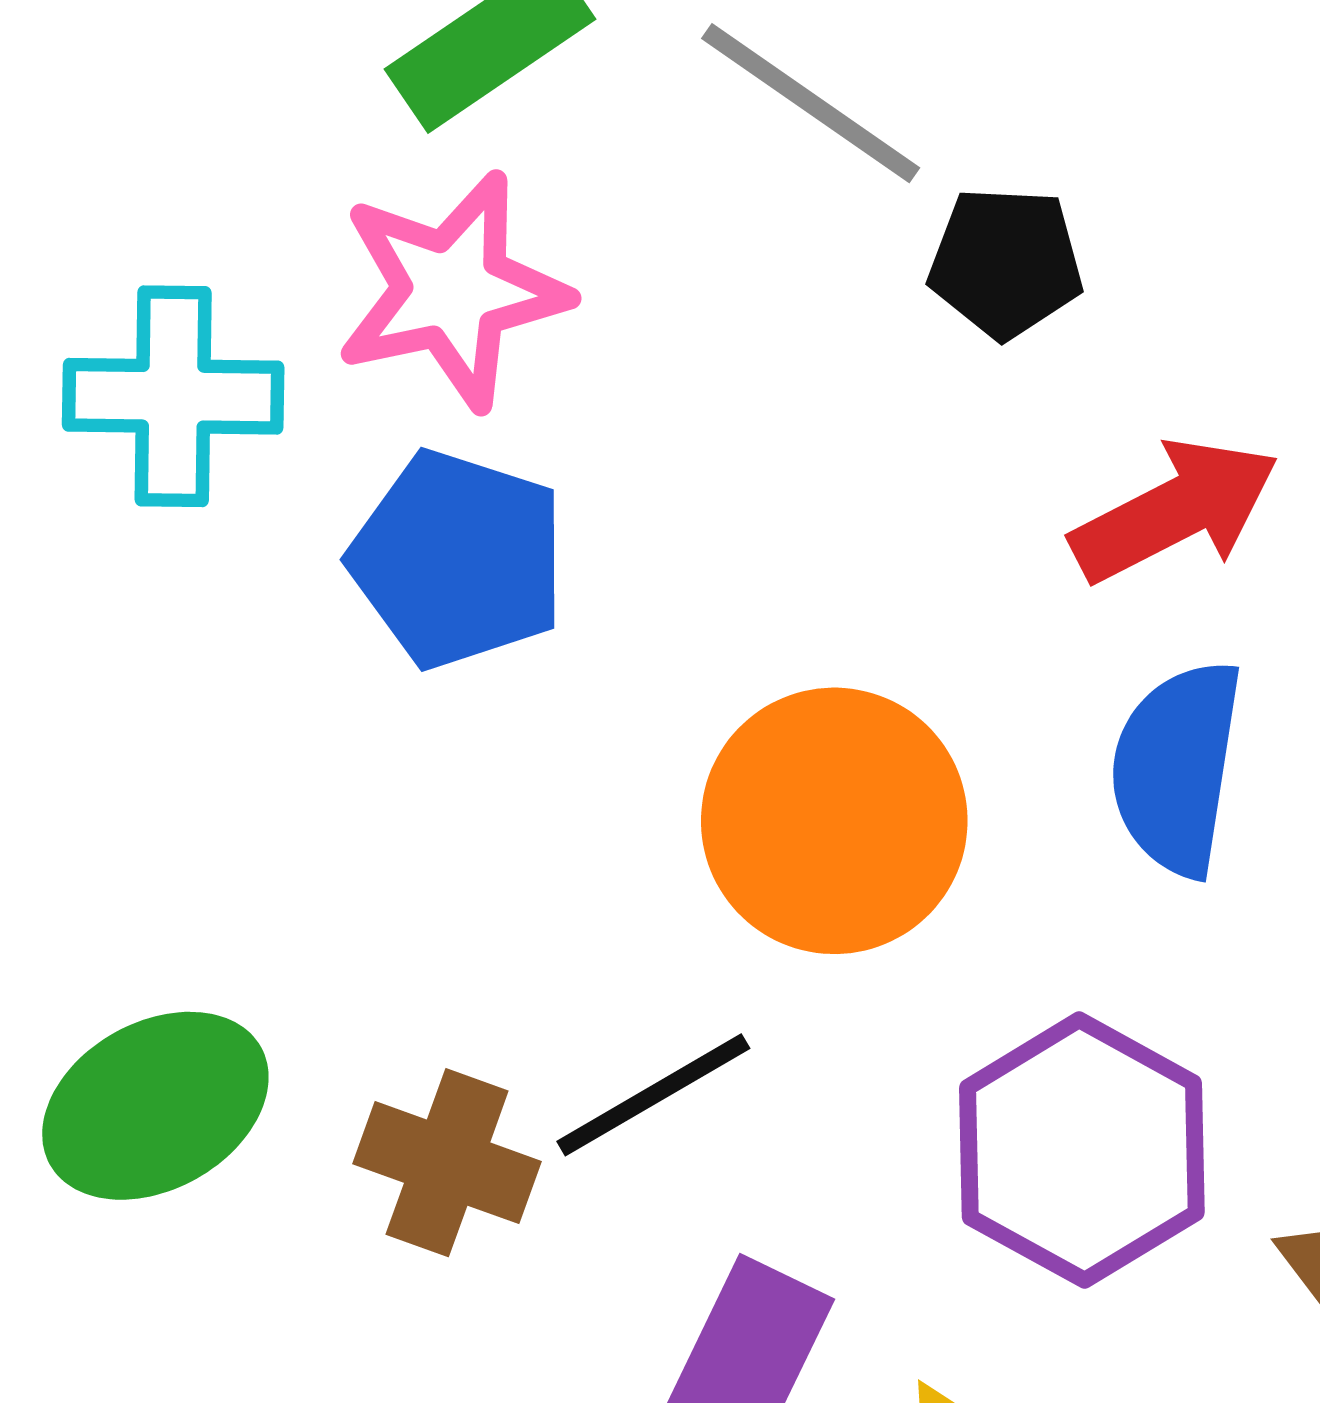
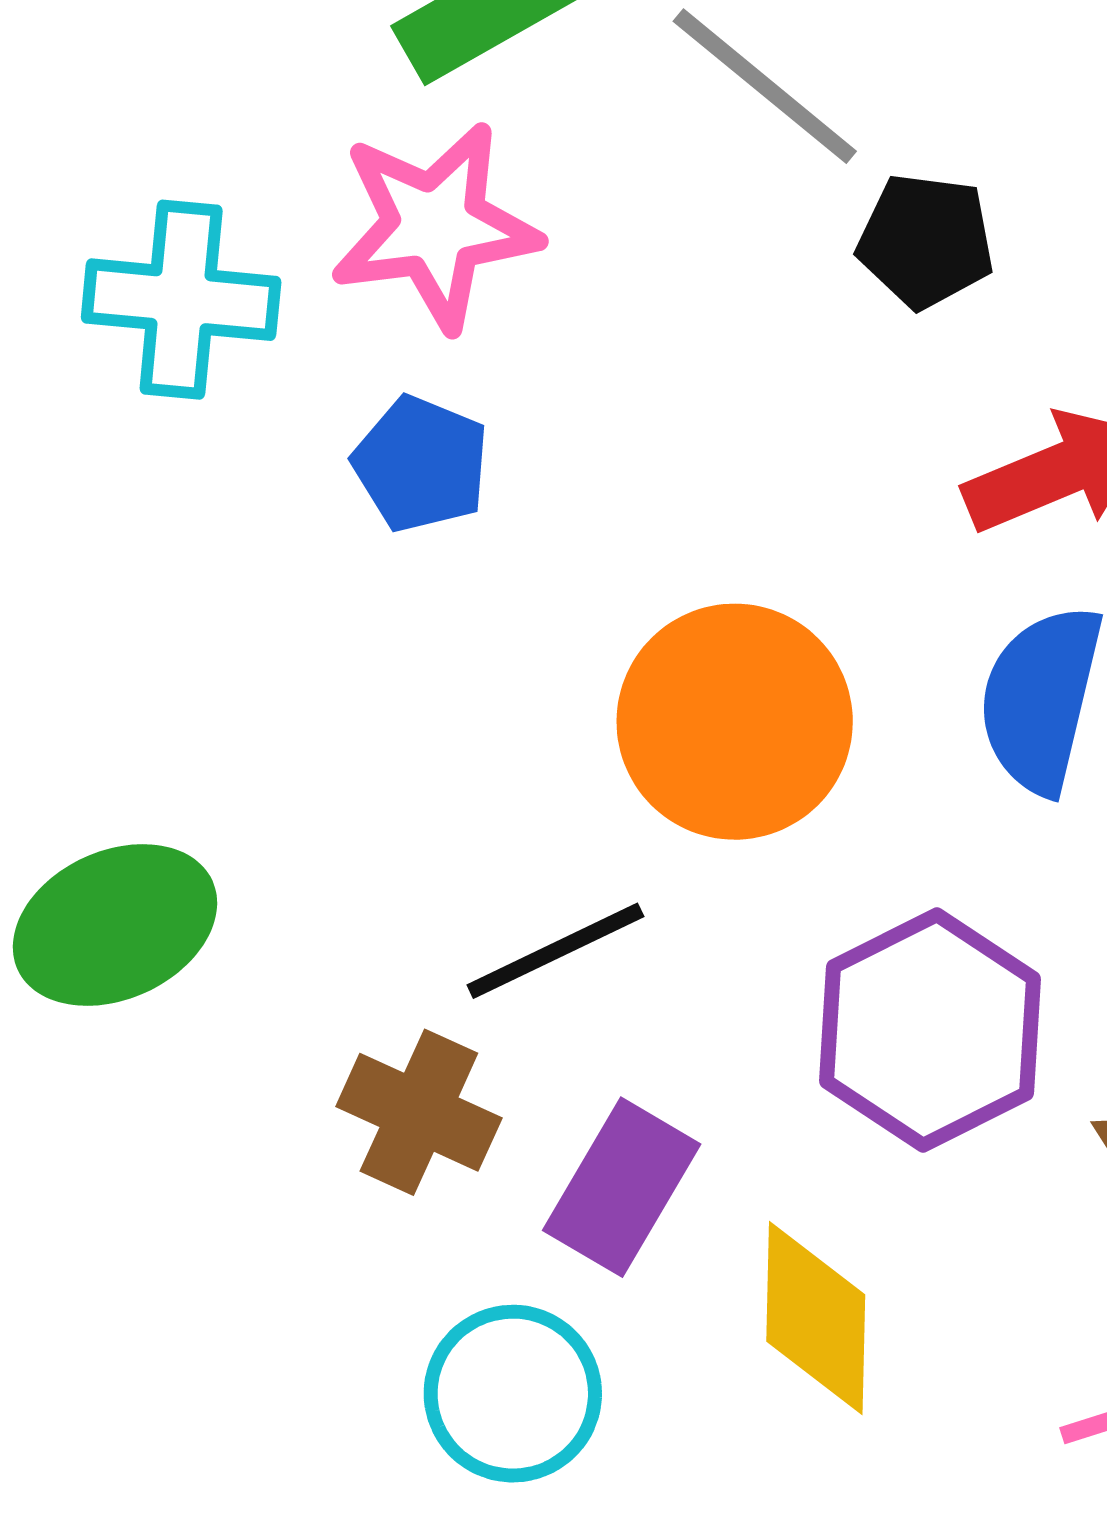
blue pentagon: (458, 559) -> (421, 464), size x0.7
brown cross: (447, 1163) -> (419, 1112), moved

